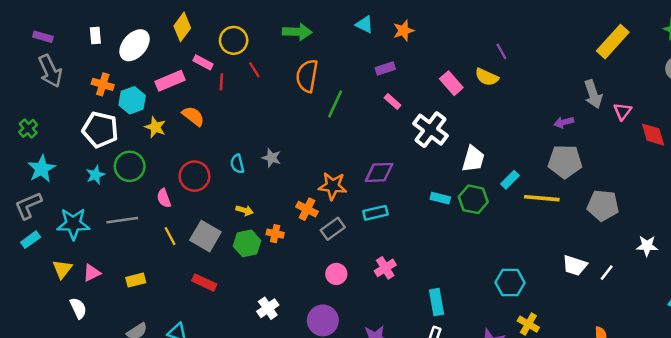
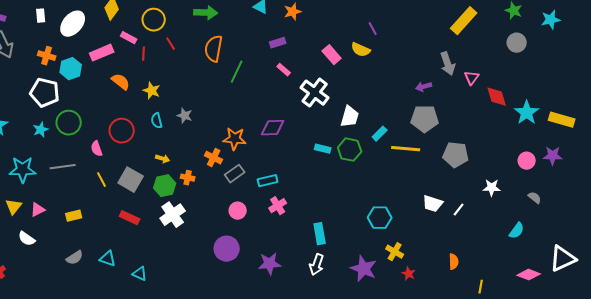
yellow star: (155, 127) -> (152, 91), moved
cyan rectangle: (375, 213) -> (268, 181), moved
white semicircle: (78, 308) -> (27, 239), turned 150
white cross: (268, 308) -> (173, 215), moved, size x1.4

